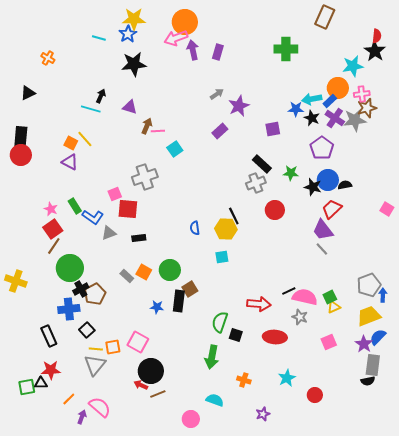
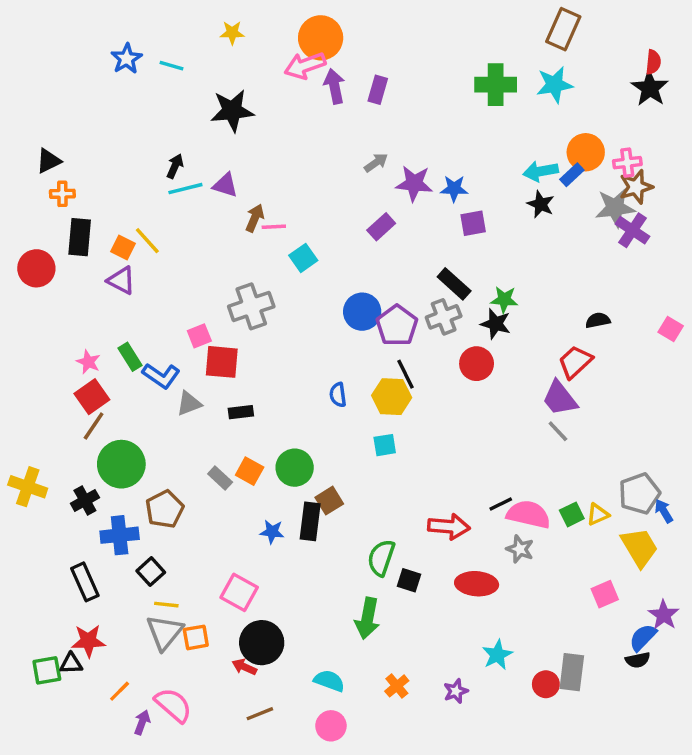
yellow star: (134, 19) -> (232, 33), size x0.6
blue star: (128, 34) -> (126, 59), moved
orange cross: (48, 58) -> (62, 194), moved, turned -32
cyan star: (353, 66) -> (555, 85), moved
purple star: (239, 106) -> (414, 183), turned 30
cyan line: (91, 109) -> (185, 189), moved, turned -30
blue star: (296, 109) -> (454, 189), moved
purple cross: (335, 118) -> (633, 230), moved
black rectangle: (21, 137) -> (80, 237), moved
purple pentagon: (322, 148) -> (397, 326), moved
blue circle: (328, 180) -> (362, 312), moved
black star: (313, 187) -> (496, 324), moved
pink square: (387, 209) -> (671, 329), moved
black cross: (81, 289) -> (85, 501), moved
blue arrow: (383, 295) -> (664, 511), turned -32
yellow triangle: (334, 307) -> (598, 514), moved
yellow trapezoid: (369, 316) -> (639, 547), turned 80
blue semicircle: (378, 337) -> (643, 637), moved
pink square: (329, 342) -> (605, 594), moved
purple star: (364, 344) -> (664, 615), moved
orange square: (113, 347) -> (196, 637), moved
gray rectangle: (373, 365) -> (572, 672), moved
orange cross: (244, 380) -> (397, 686), moved, turned 32
brown line: (158, 394) -> (260, 714), moved
cyan semicircle: (215, 400) -> (329, 681), moved
purple star: (263, 414) -> (456, 691), moved

